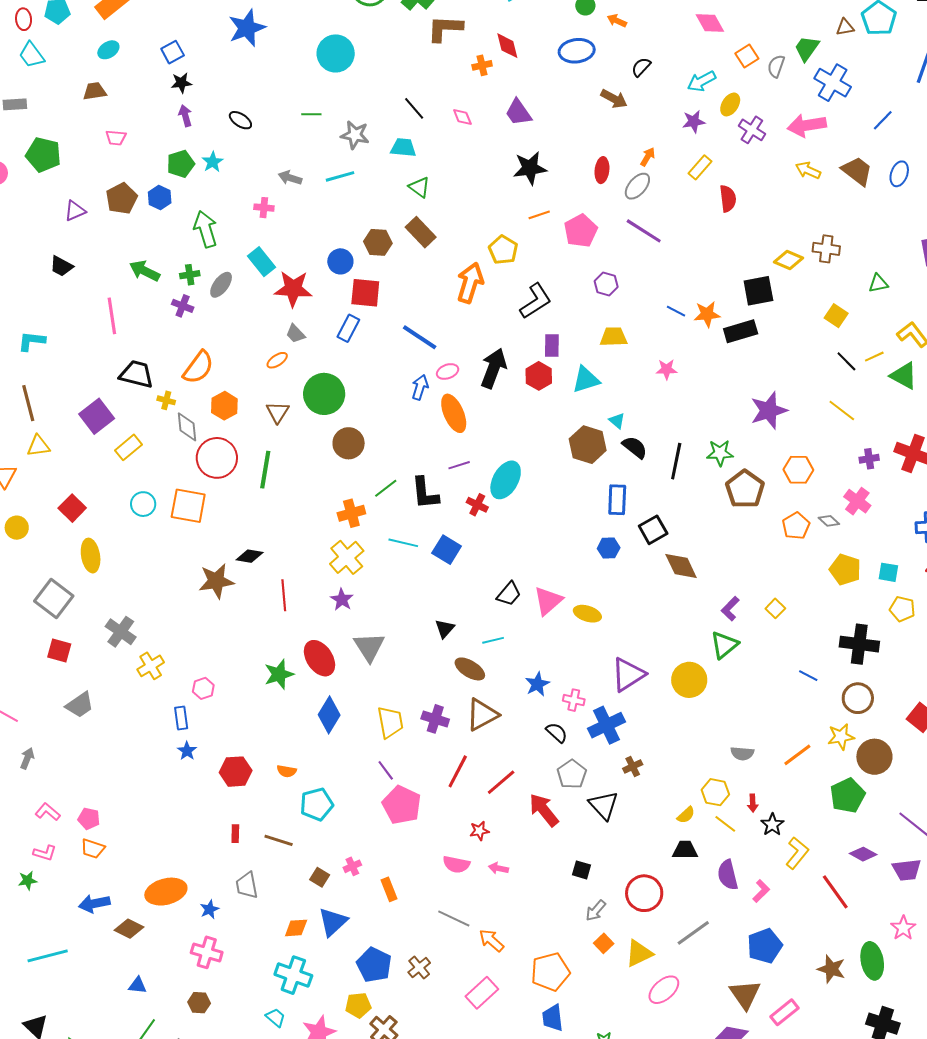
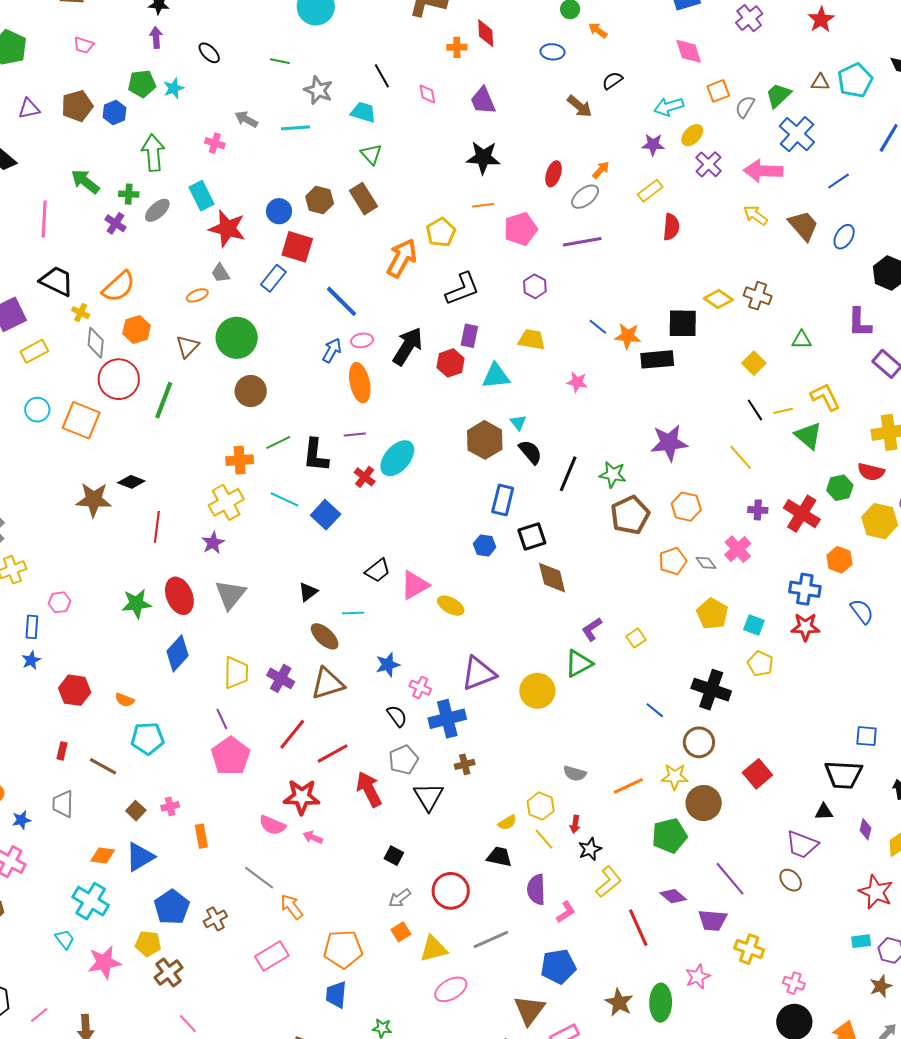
blue ellipse: (577, 51) -> (552, 52), size x0.7
purple line: (644, 231) -> (582, 242), turned -54
red star: (479, 831) -> (302, 797), size x1.8

